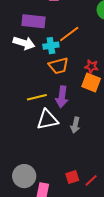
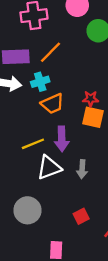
orange line: (69, 34) -> (50, 52), moved
gray circle: (24, 176) -> (28, 210), moved
red square: (72, 177) -> (81, 216), moved

